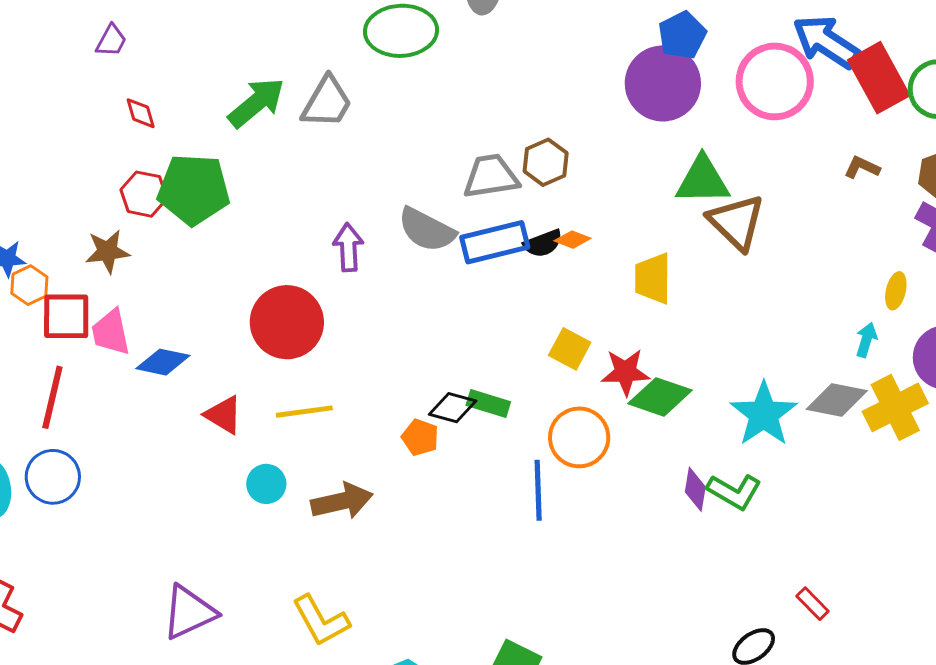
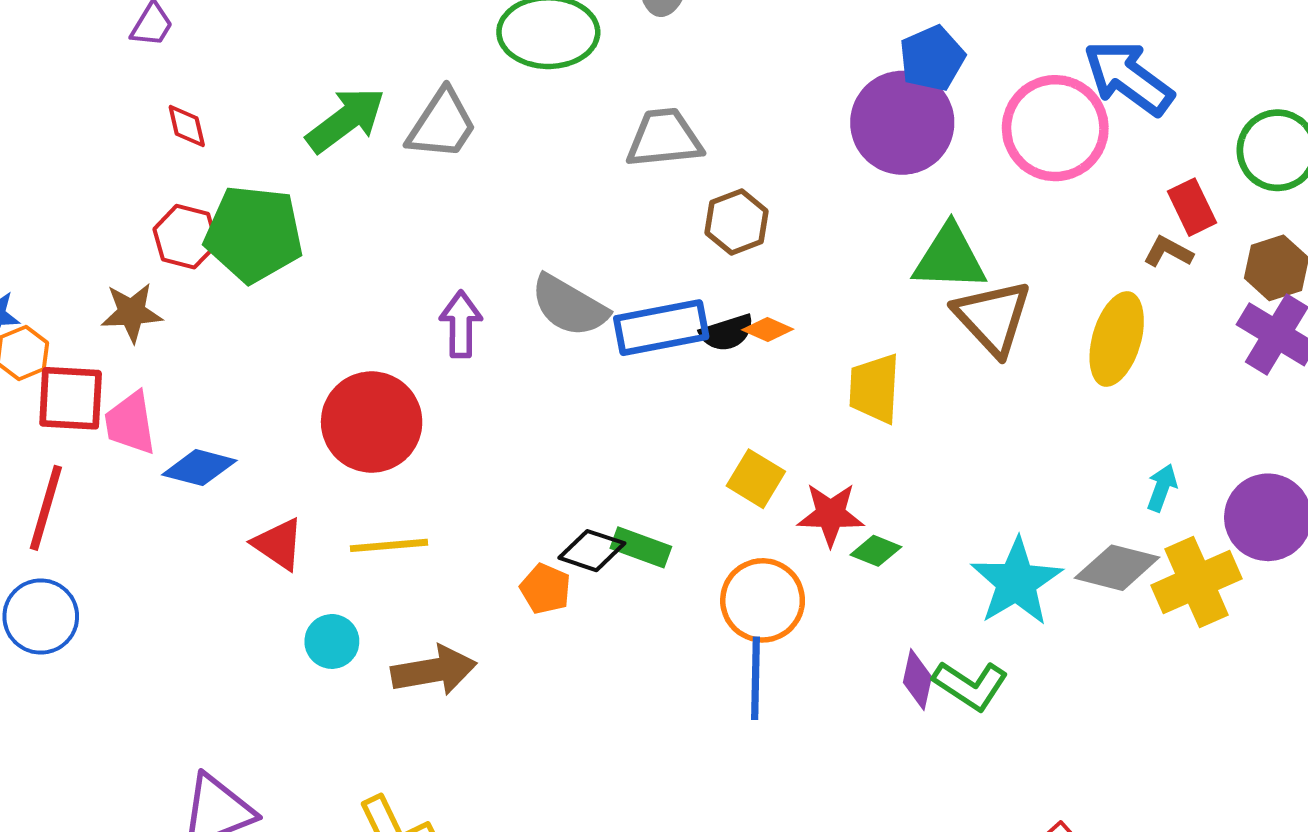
red rectangle: (879, 78) -> (1192, 207), moved, size x0.6
gray trapezoid: (491, 176) -> (664, 138), moved
yellow ellipse: (896, 291) -> (1117, 339), moved, size x1.8
green diamond: (660, 397) -> (876, 551), size x0.6
blue line: (538, 490) -> (755, 678), moved

